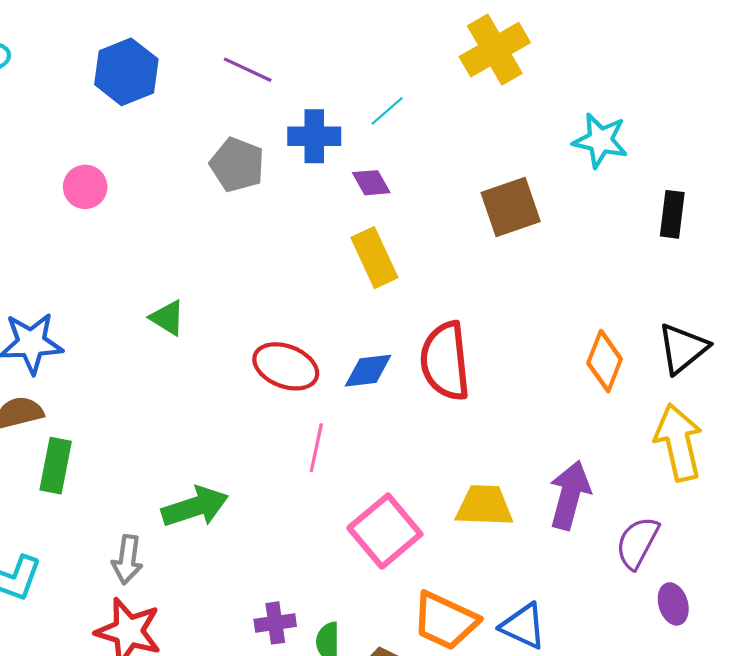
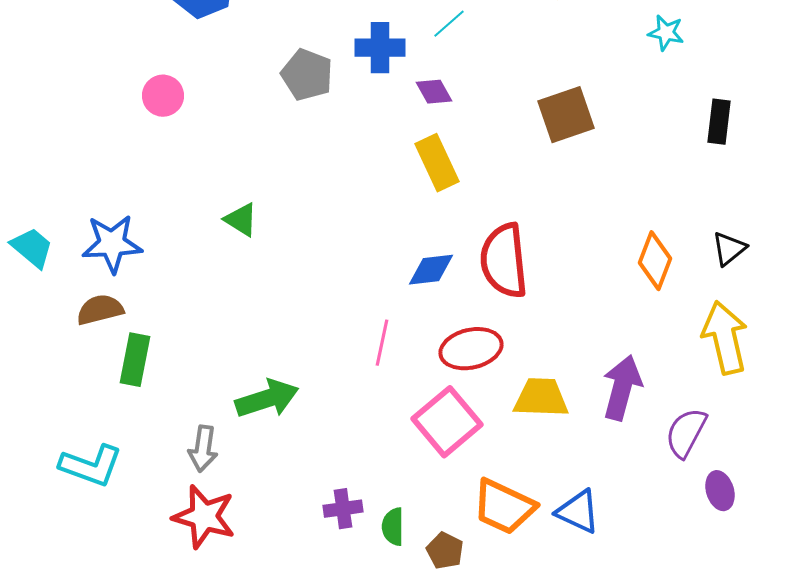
cyan star: (600, 140) -> (666, 33), moved, size x0.7
black triangle: (683, 348) -> (729, 249), size x0.7
red ellipse: (286, 366) -> (471, 349), moved, turned -34

